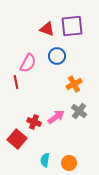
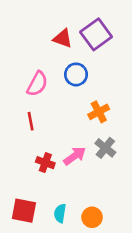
purple square: (72, 26) -> (96, 34), turned -30
red line: (16, 82) -> (31, 121), moved
red square: (17, 139) -> (24, 211), moved, turned -30

